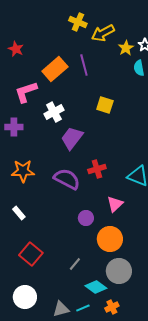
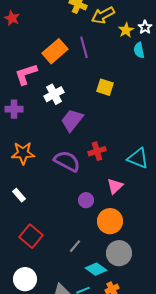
red star: (16, 49) -> (12, 18), moved

